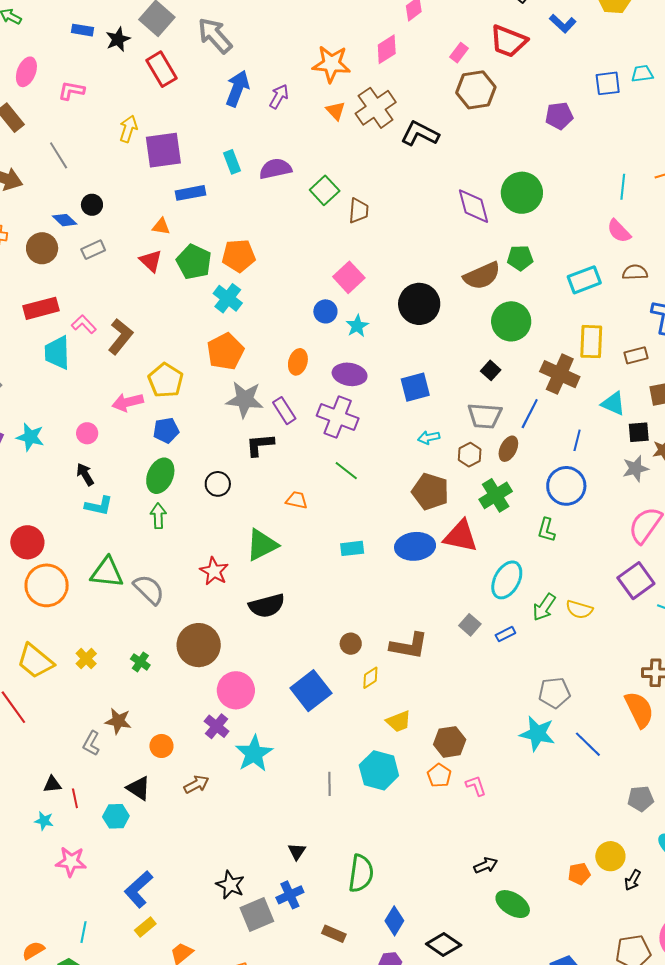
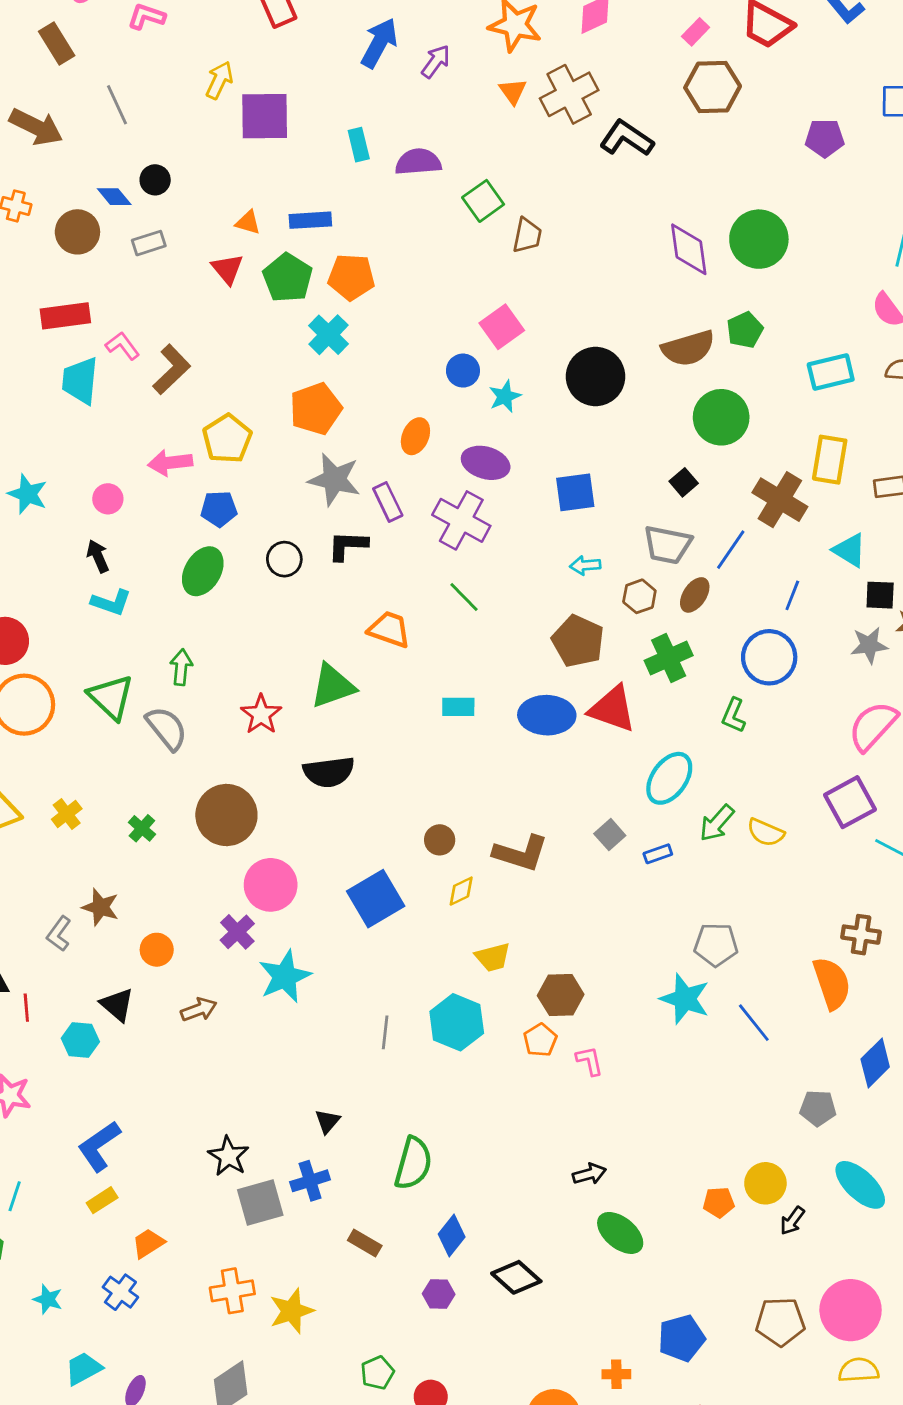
blue rectangle: (191, 193) -> (310, 220), moved
green pentagon: (520, 258) -> (745, 330), turned -30
black circle: (218, 484) -> (284, 559), moved
orange trapezoid: (297, 500) -> (389, 629), size x1.4
green arrow: (158, 516) -> (181, 667), moved
green triangle: (107, 572) -> (111, 697), turned 30

